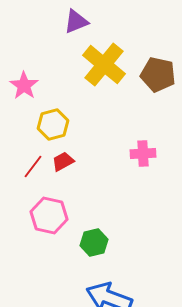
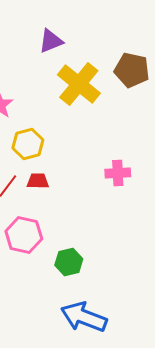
brown pentagon: (158, 75) -> (132, 70), moved
red trapezoid: (63, 162) -> (38, 181), turned 30

